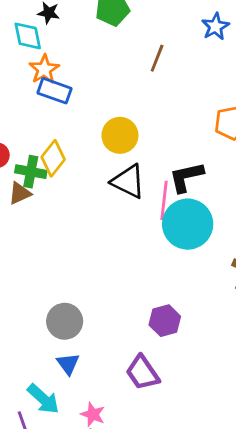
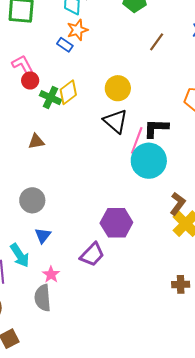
blue rectangle: (55, 91) -> (65, 45), moved, size x0.7
brown triangle: (20, 193) -> (36, 141), moved
gray circle: (65, 321) -> (32, 200), moved
purple hexagon: (165, 321) -> (116, 223), size x1.4
purple trapezoid: (142, 373) -> (92, 255), turned -116

